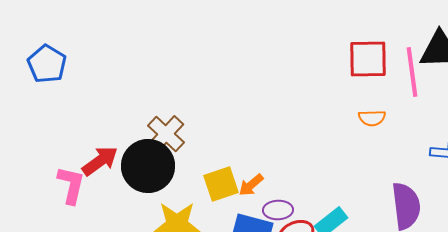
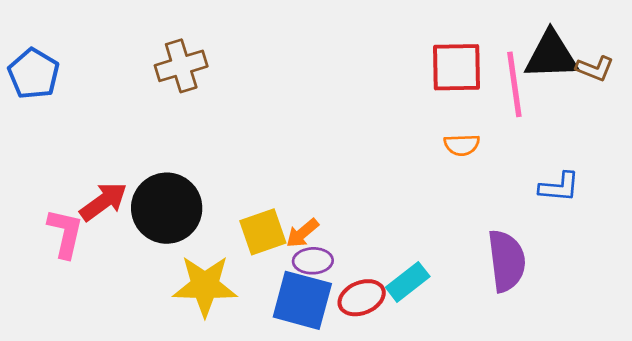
brown cross: (166, 134) -> (181, 66), moved, turned 30
purple ellipse: (278, 210) -> (313, 261), moved

